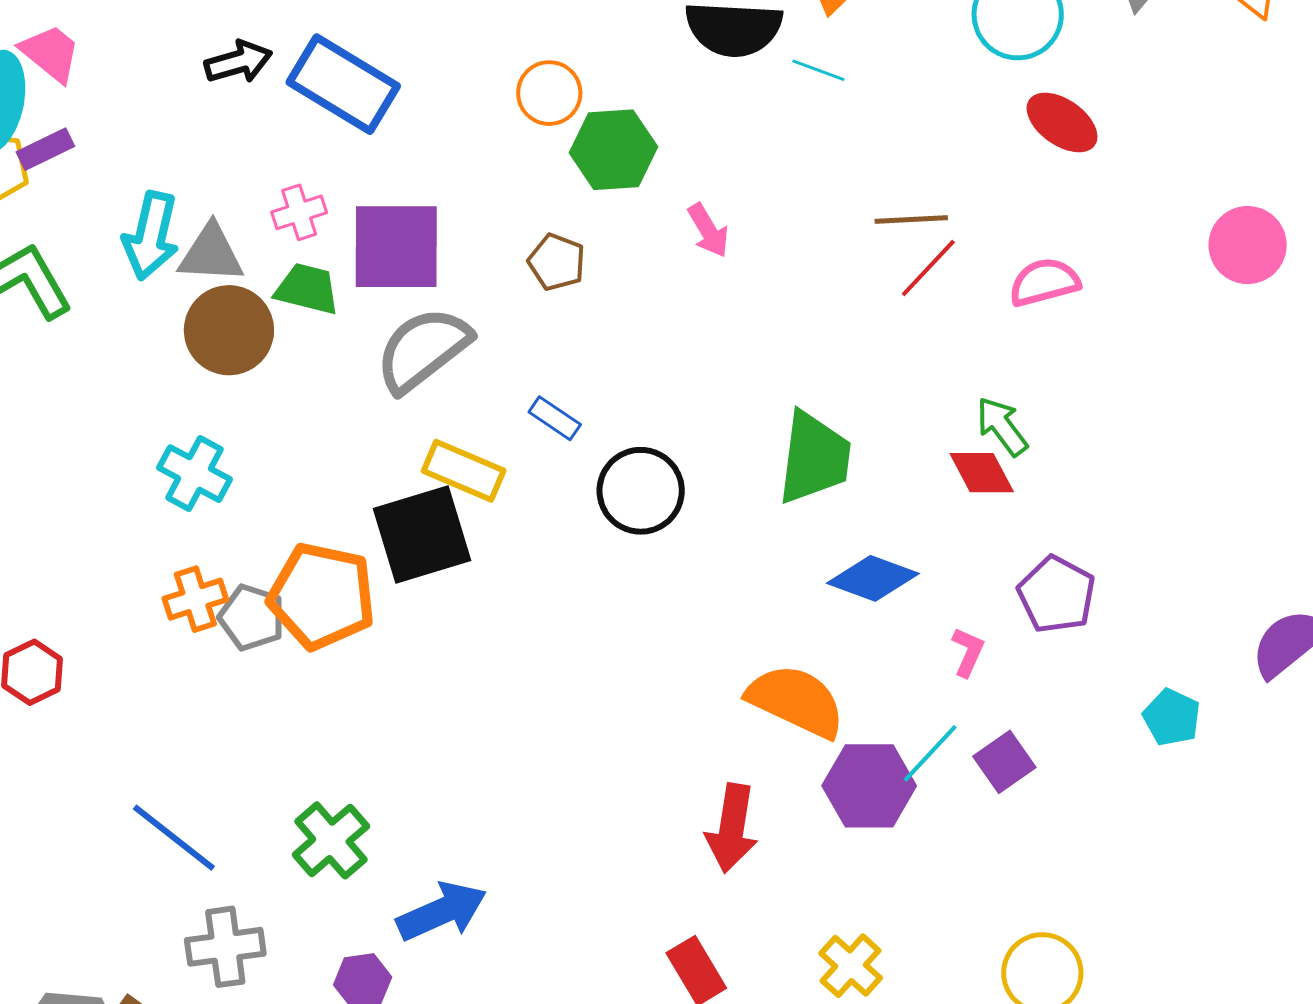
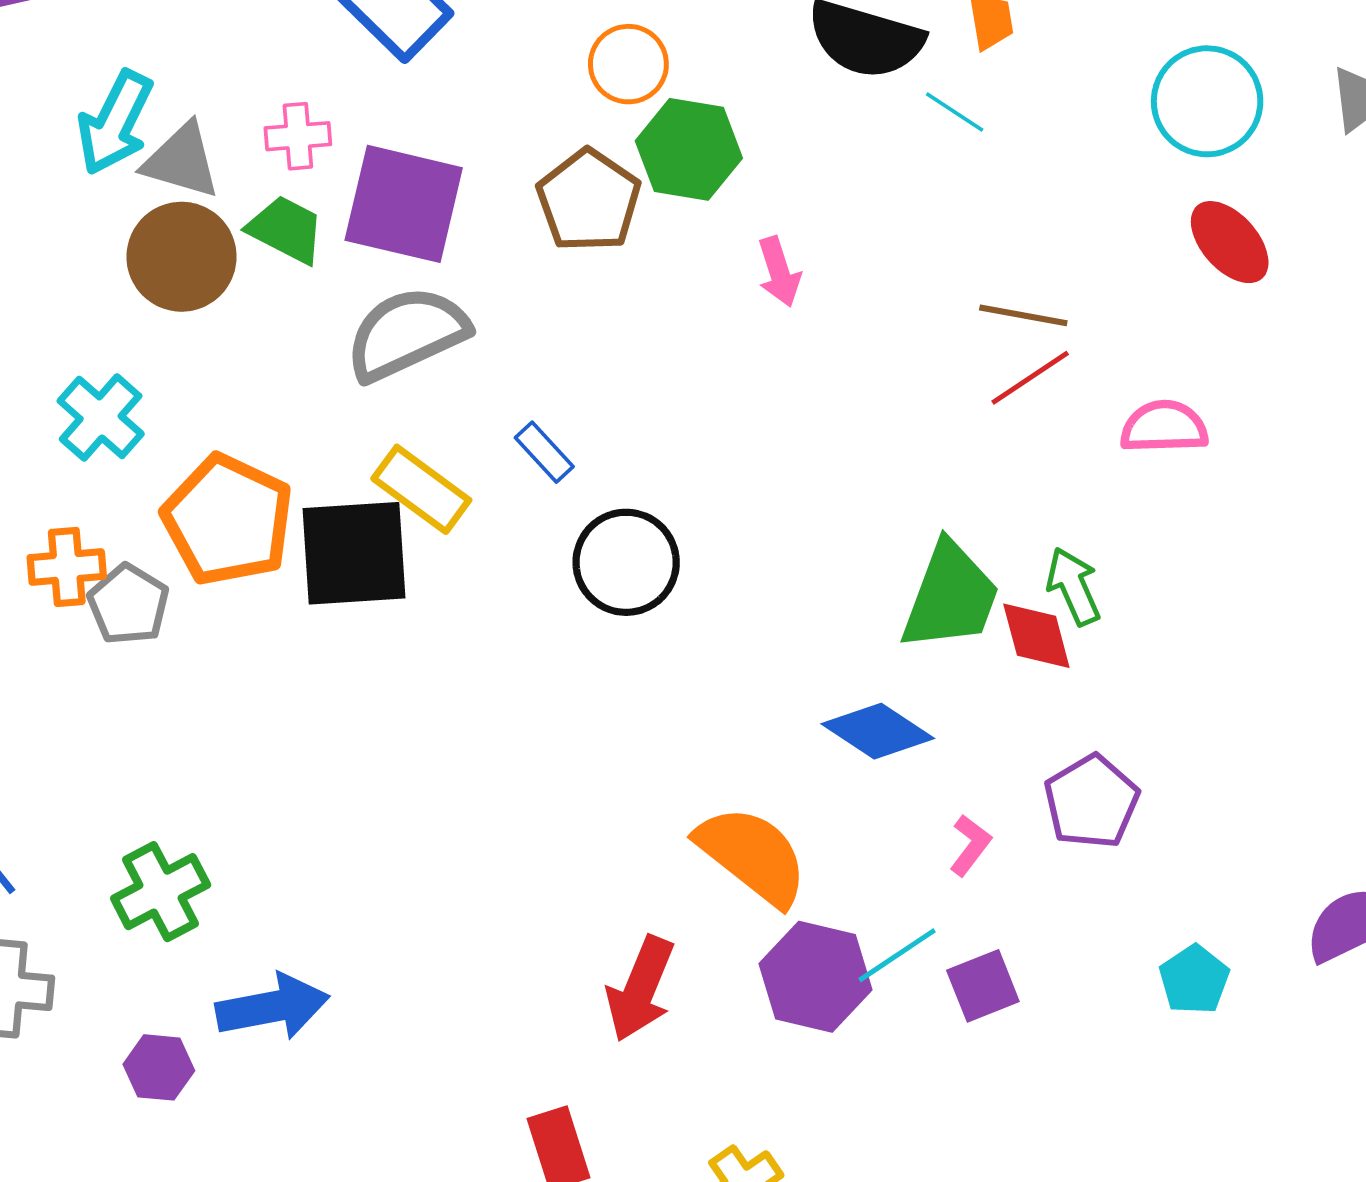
brown pentagon: (557, 262) -> (589, 201), moved, size x1.5
green trapezoid: (814, 458) -> (950, 596), moved
orange pentagon: (322, 596) -> (228, 520), moved

